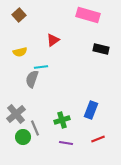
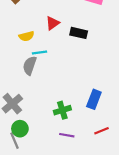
black rectangle: (101, 49) -> (79, 33), moved
yellow semicircle: (20, 52) -> (26, 36), moved
gray line: (35, 128) -> (14, 141), moved

